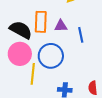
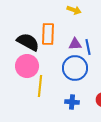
purple triangle: (61, 26) -> (75, 44), moved
blue circle: (51, 56) -> (75, 68), moved

